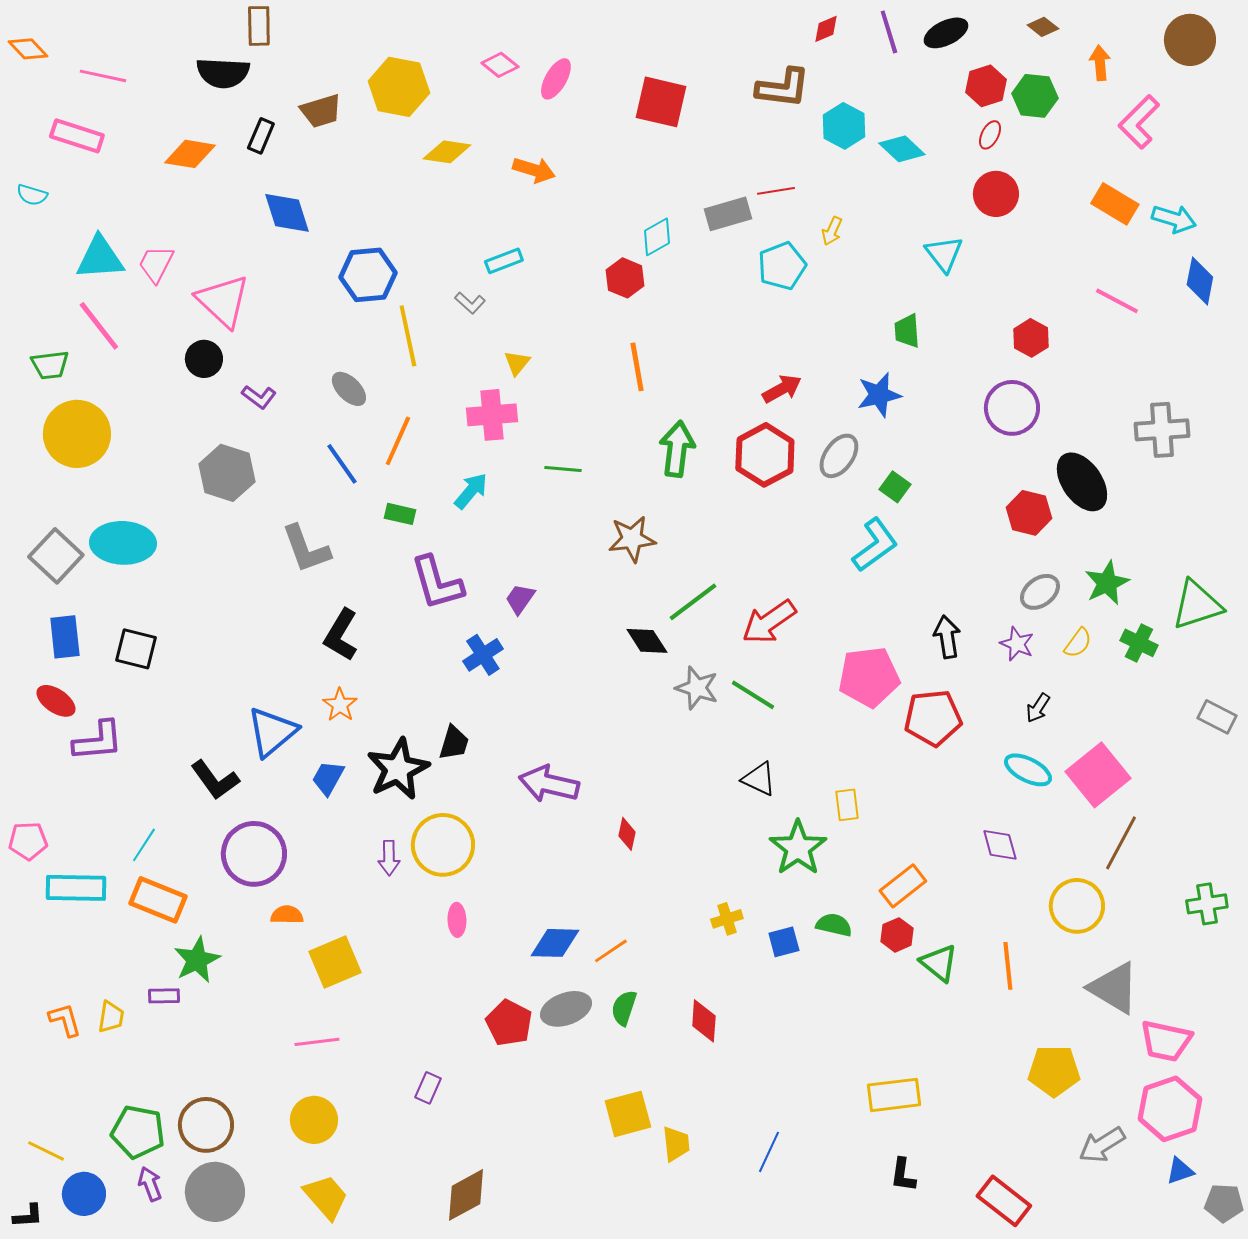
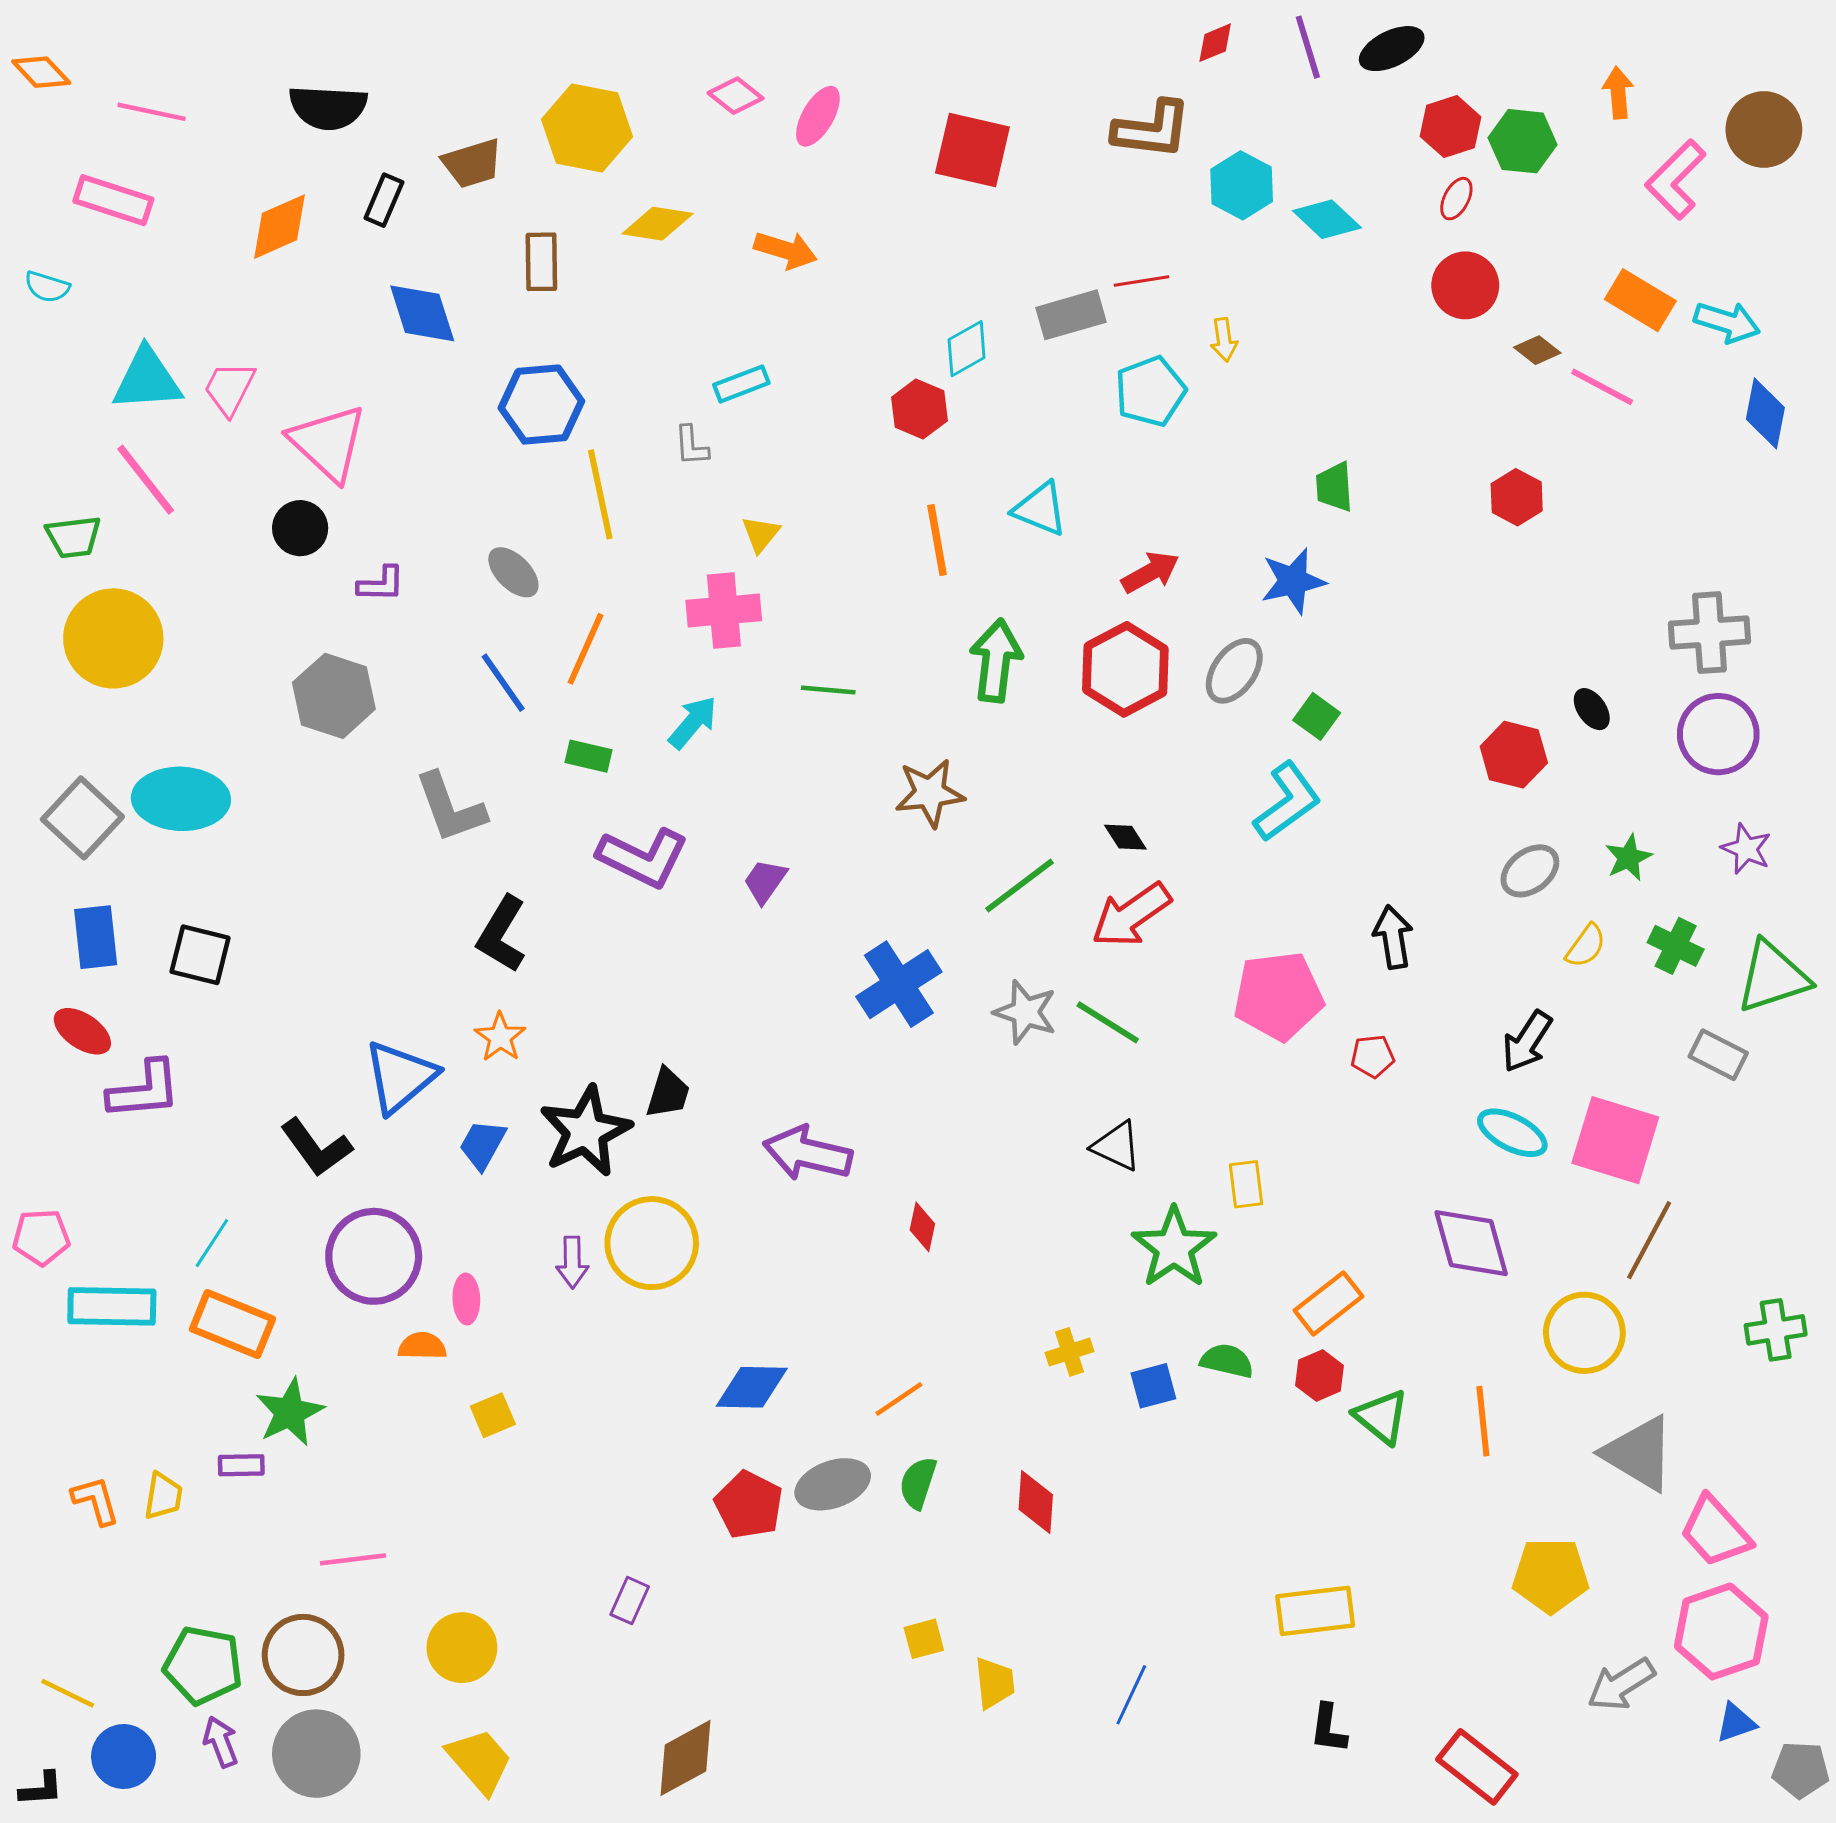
brown rectangle: (259, 26) -> (541, 262), moved
brown diamond: (1043, 27) -> (1537, 350), moved
brown circle: (1190, 40) -> (1764, 129), moved
orange diamond: (190, 154) -> (280, 227), turned -33
yellow arrow: (832, 231) -> (1224, 340), turned -32
cyan triangle: (944, 254) -> (1040, 509), moved, turned -30
pink line: (1117, 301) -> (1602, 387), moved
gray L-shape: (470, 303) -> (691, 446), turned 44
purple L-shape: (259, 397) -> (381, 584), turned -36
purple circle: (1012, 408) -> (1718, 734), moved
black ellipse: (1082, 482) -> (1592, 709), size x0.5
purple L-shape: (437, 583) -> (643, 858), turned -48
green star: (1107, 583) -> (1629, 858), size x0.7
green triangle: (1197, 605) -> (1773, 977), moved
black diamond: (647, 641) -> (1125, 837), moved, size x0.7
purple star: (1017, 644) -> (1746, 849), moved
blue cross: (483, 655) -> (899, 984), moved, size x1.4
black arrow: (1038, 708) -> (1527, 1042), size x1.4
gray rectangle: (1217, 717) -> (1718, 1055), moved
red pentagon: (933, 718) -> (1373, 1056), size x0.5
pink square: (1098, 775) -> (1615, 1140), turned -34
purple diamond: (1000, 845) -> (1471, 1243), size x1.5
pink ellipse: (457, 920) -> (466, 1299), moved
blue diamond: (555, 943) -> (752, 1387), moved
yellow square: (335, 962) -> (493, 1415), size x0.6
pink trapezoid: (1166, 1041) -> (1715, 1531), turned 36
pink line: (317, 1042) -> (353, 1559), moved
yellow square: (628, 1114) -> (924, 1639), size x0.6

